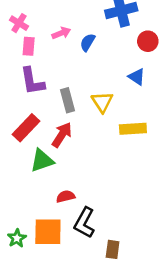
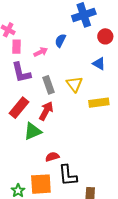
pink arrow: (61, 33) -> (41, 52), moved
black L-shape: (84, 223) -> (68, 175), turned -30

